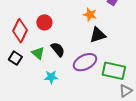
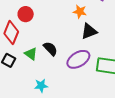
red circle: (44, 22) -> (26, 14), moved
cyan star: (51, 77) -> (41, 86), moved

